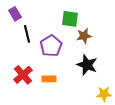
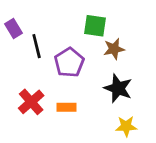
purple rectangle: (15, 14) -> (13, 29), moved
yellow star: (104, 94) -> (126, 126), moved

